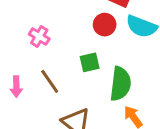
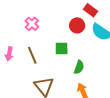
green semicircle: (121, 84) -> (79, 67), size x0.6

